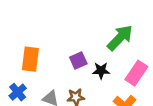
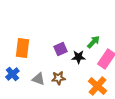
green arrow: (120, 38) -> (93, 42), moved, size x0.6

